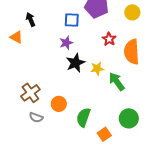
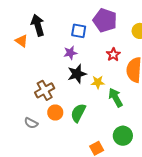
black arrow: (31, 19) -> (38, 25), size x1.5
brown cross: (30, 93) -> (45, 90), moved
green semicircle: (83, 117) -> (78, 113), moved

